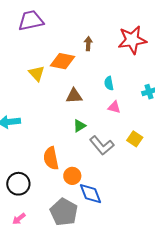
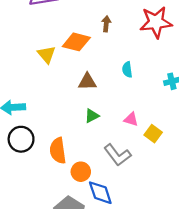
pink triangle: (114, 107) -> (131, 119), moved
gray L-shape: (102, 145) -> (117, 155), moved
black circle: (18, 184) -> (21, 139), moved

